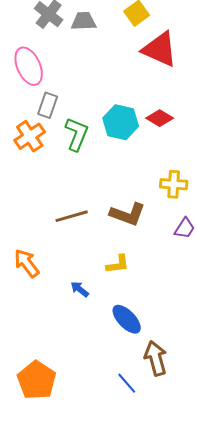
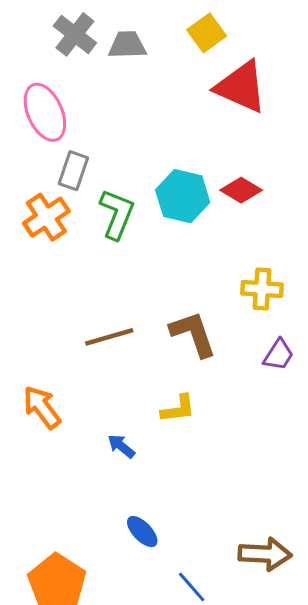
brown L-shape: (128, 214) -> (193, 334), turned -129
blue ellipse: (127, 319) -> (142, 532), moved, size x0.7
brown arrow: (156, 358) -> (265, 554), moved, turned 108

